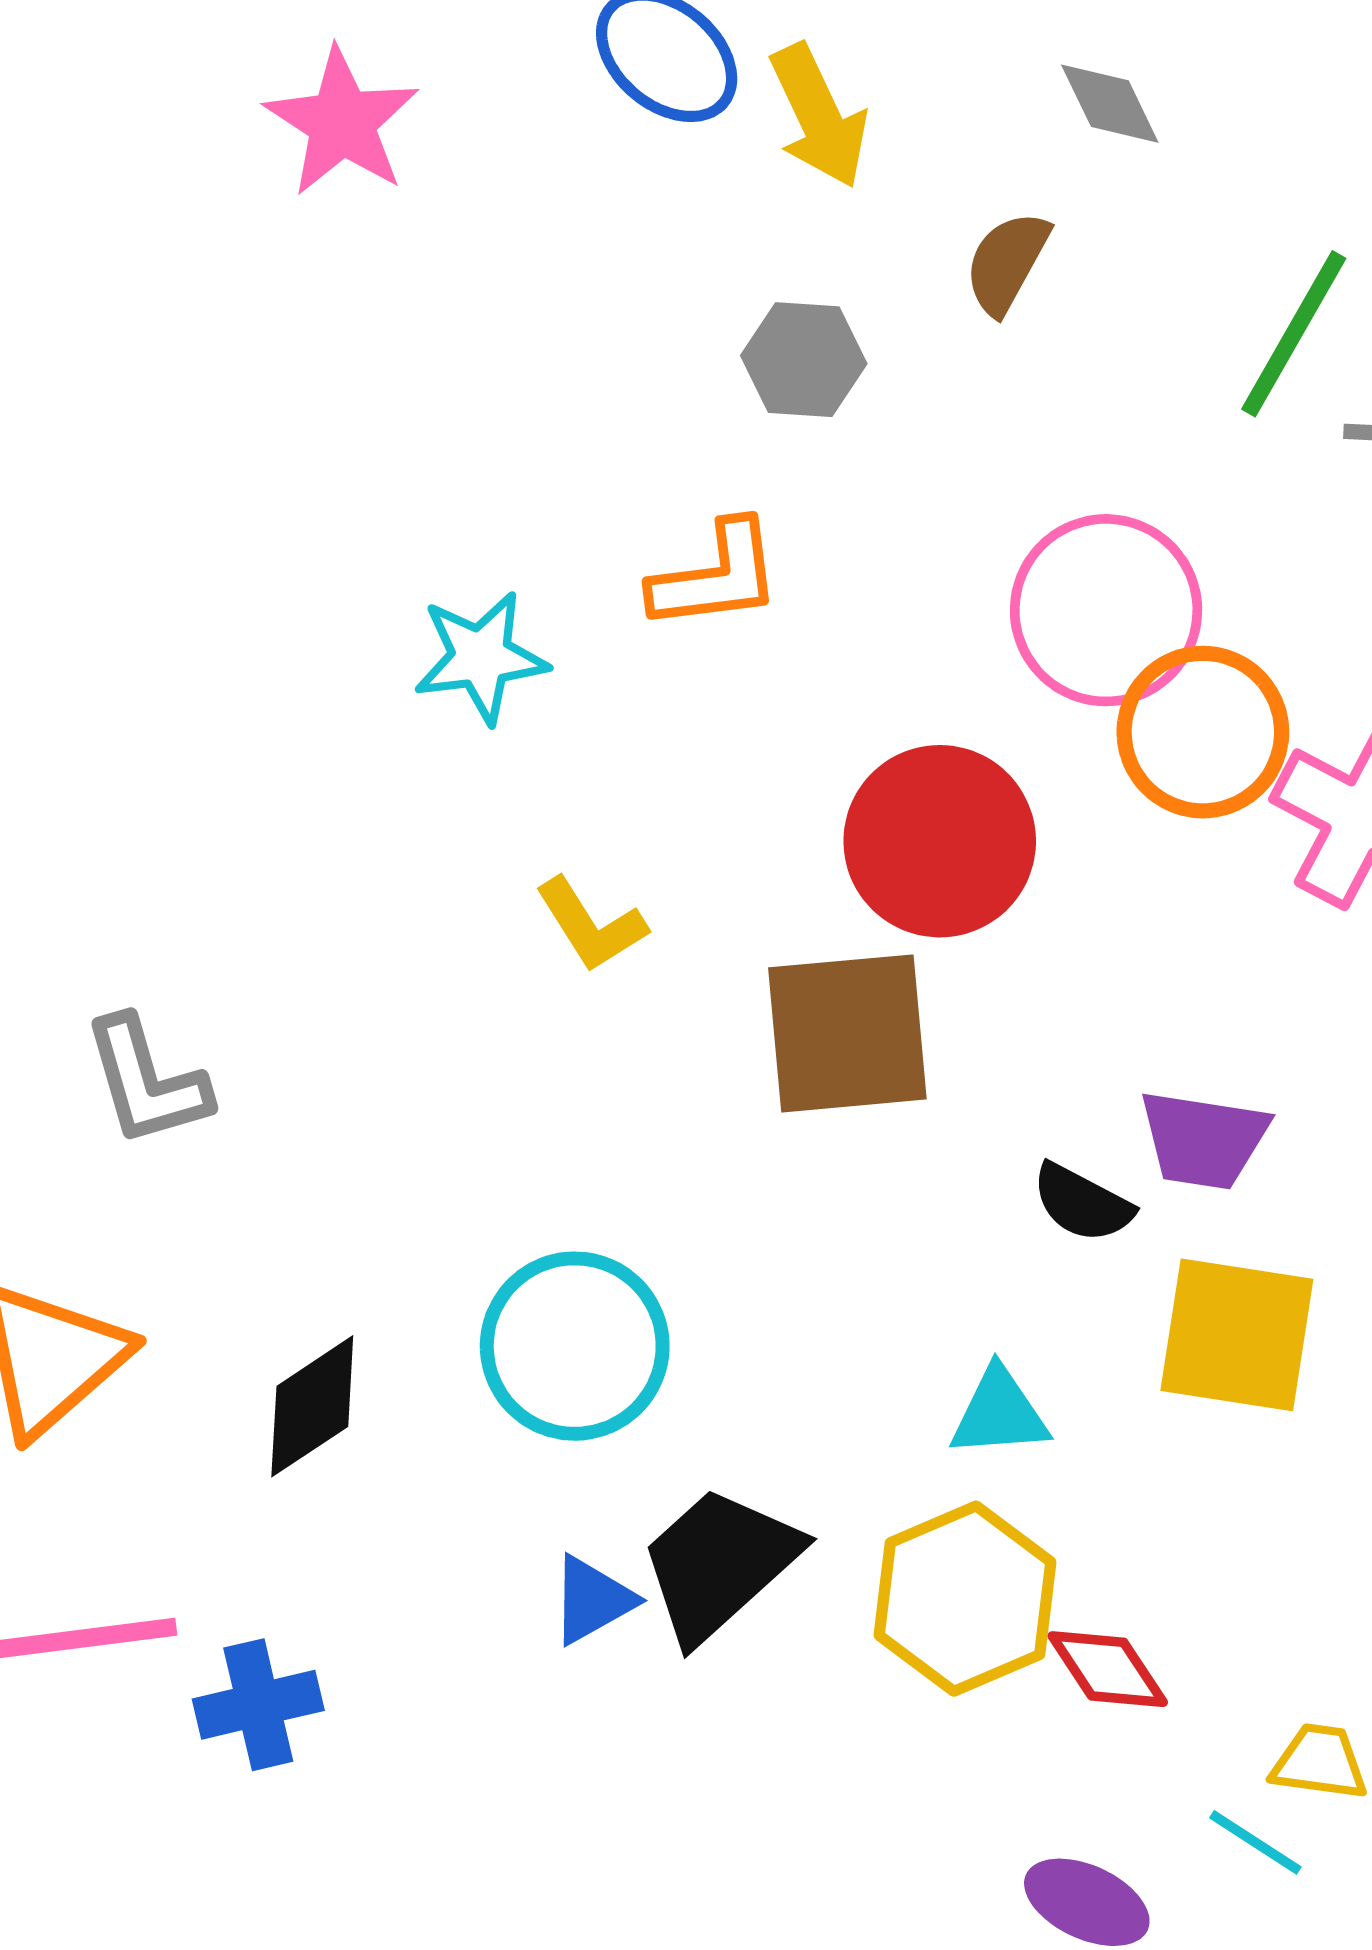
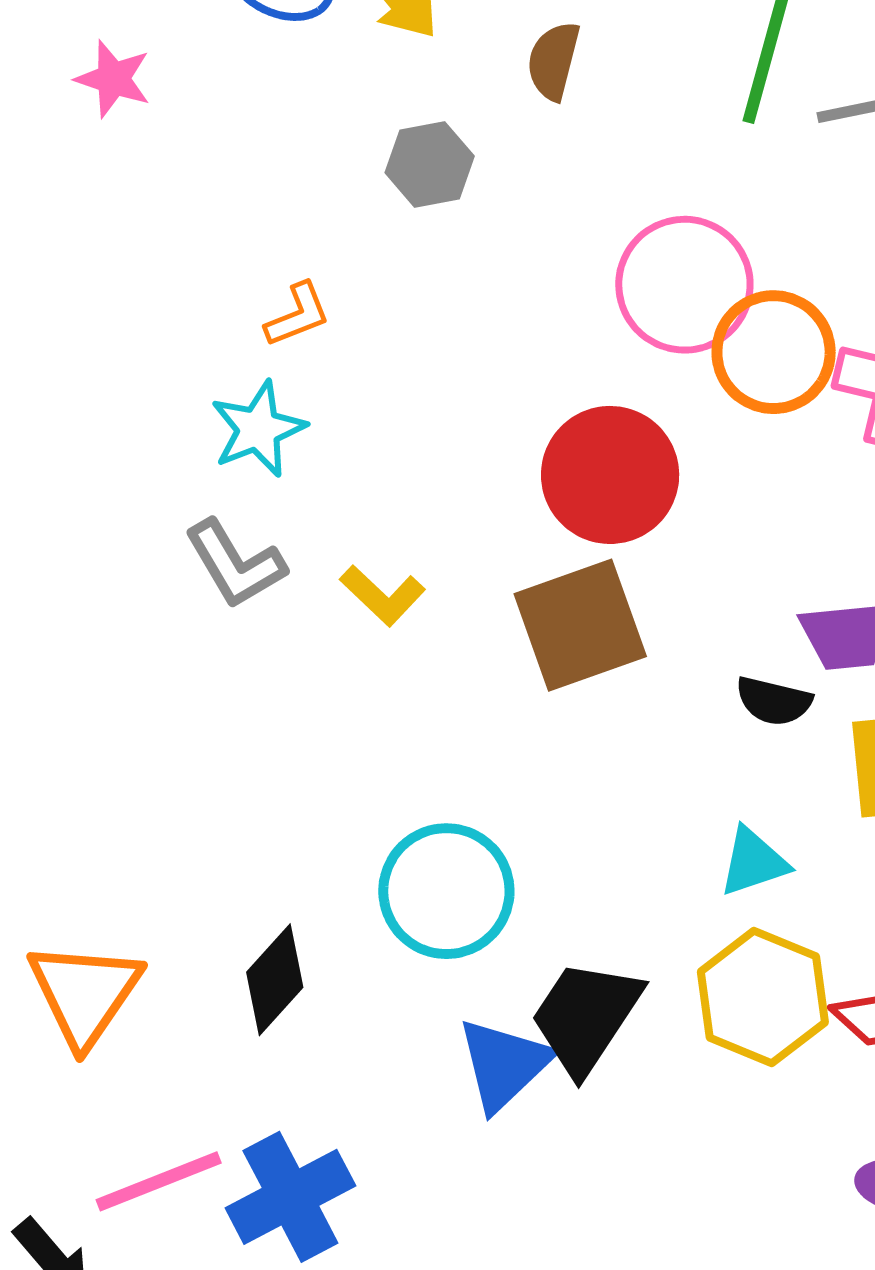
pink star: (342, 122) -> (113, 79), moved, size x0.7
orange L-shape: (716, 576) -> (298, 315), moved, size x0.7
gray L-shape: (146, 1081) -> (235, 564), moved
blue triangle: (592, 1600) -> (504, 1064), size x1.5
blue cross: (258, 1705) -> (290, 1197), size x1.4

